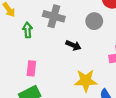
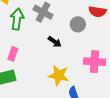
green arrow: (28, 30) -> (17, 19), size x1.5

